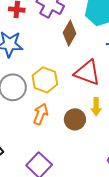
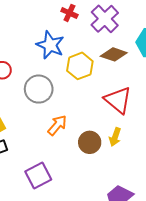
brown diamond: (69, 33) -> (114, 54), turned 60
yellow hexagon: (45, 80) -> (80, 66), moved

